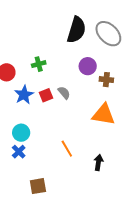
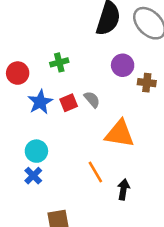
orange triangle: (104, 115) -> (120, 134), moved
black arrow: (98, 162) -> (123, 189), moved

